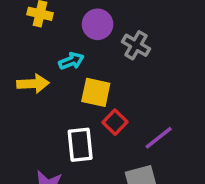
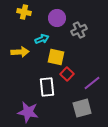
gray cross: (136, 45) -> (79, 30), turned 35

